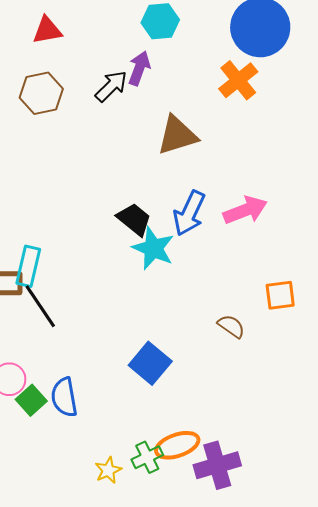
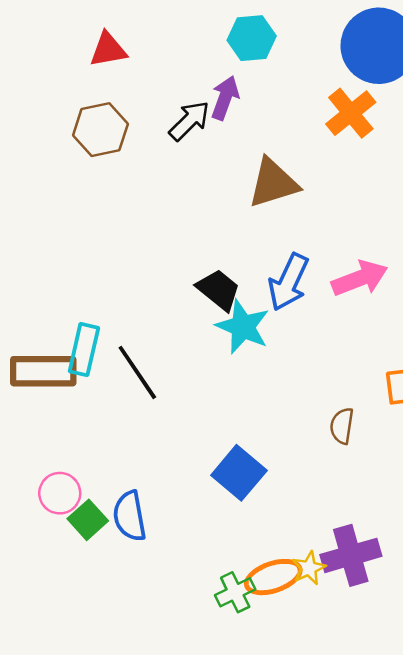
black line: (40, 306) -> (137, 372), moved
brown semicircle: (231, 326) -> (342, 426), turned -116
purple cross: (217, 465) -> (351, 555), moved
yellow star: (108, 470) -> (309, 568), moved

